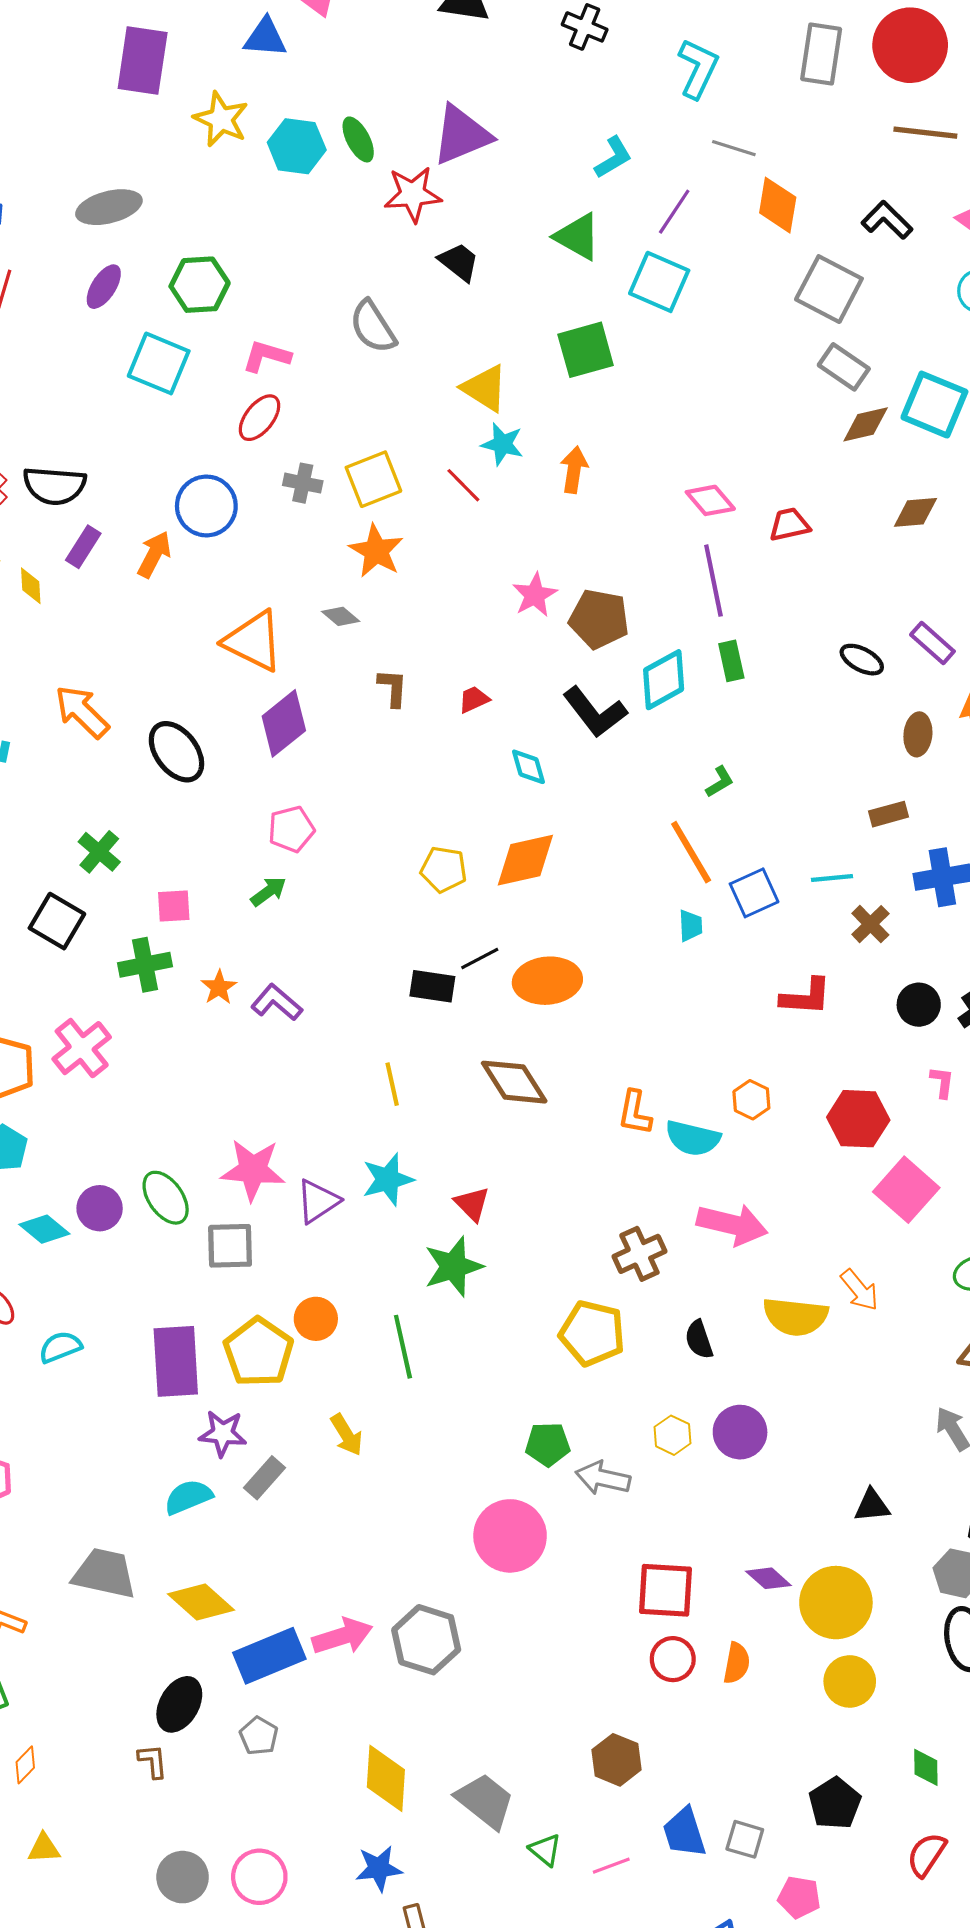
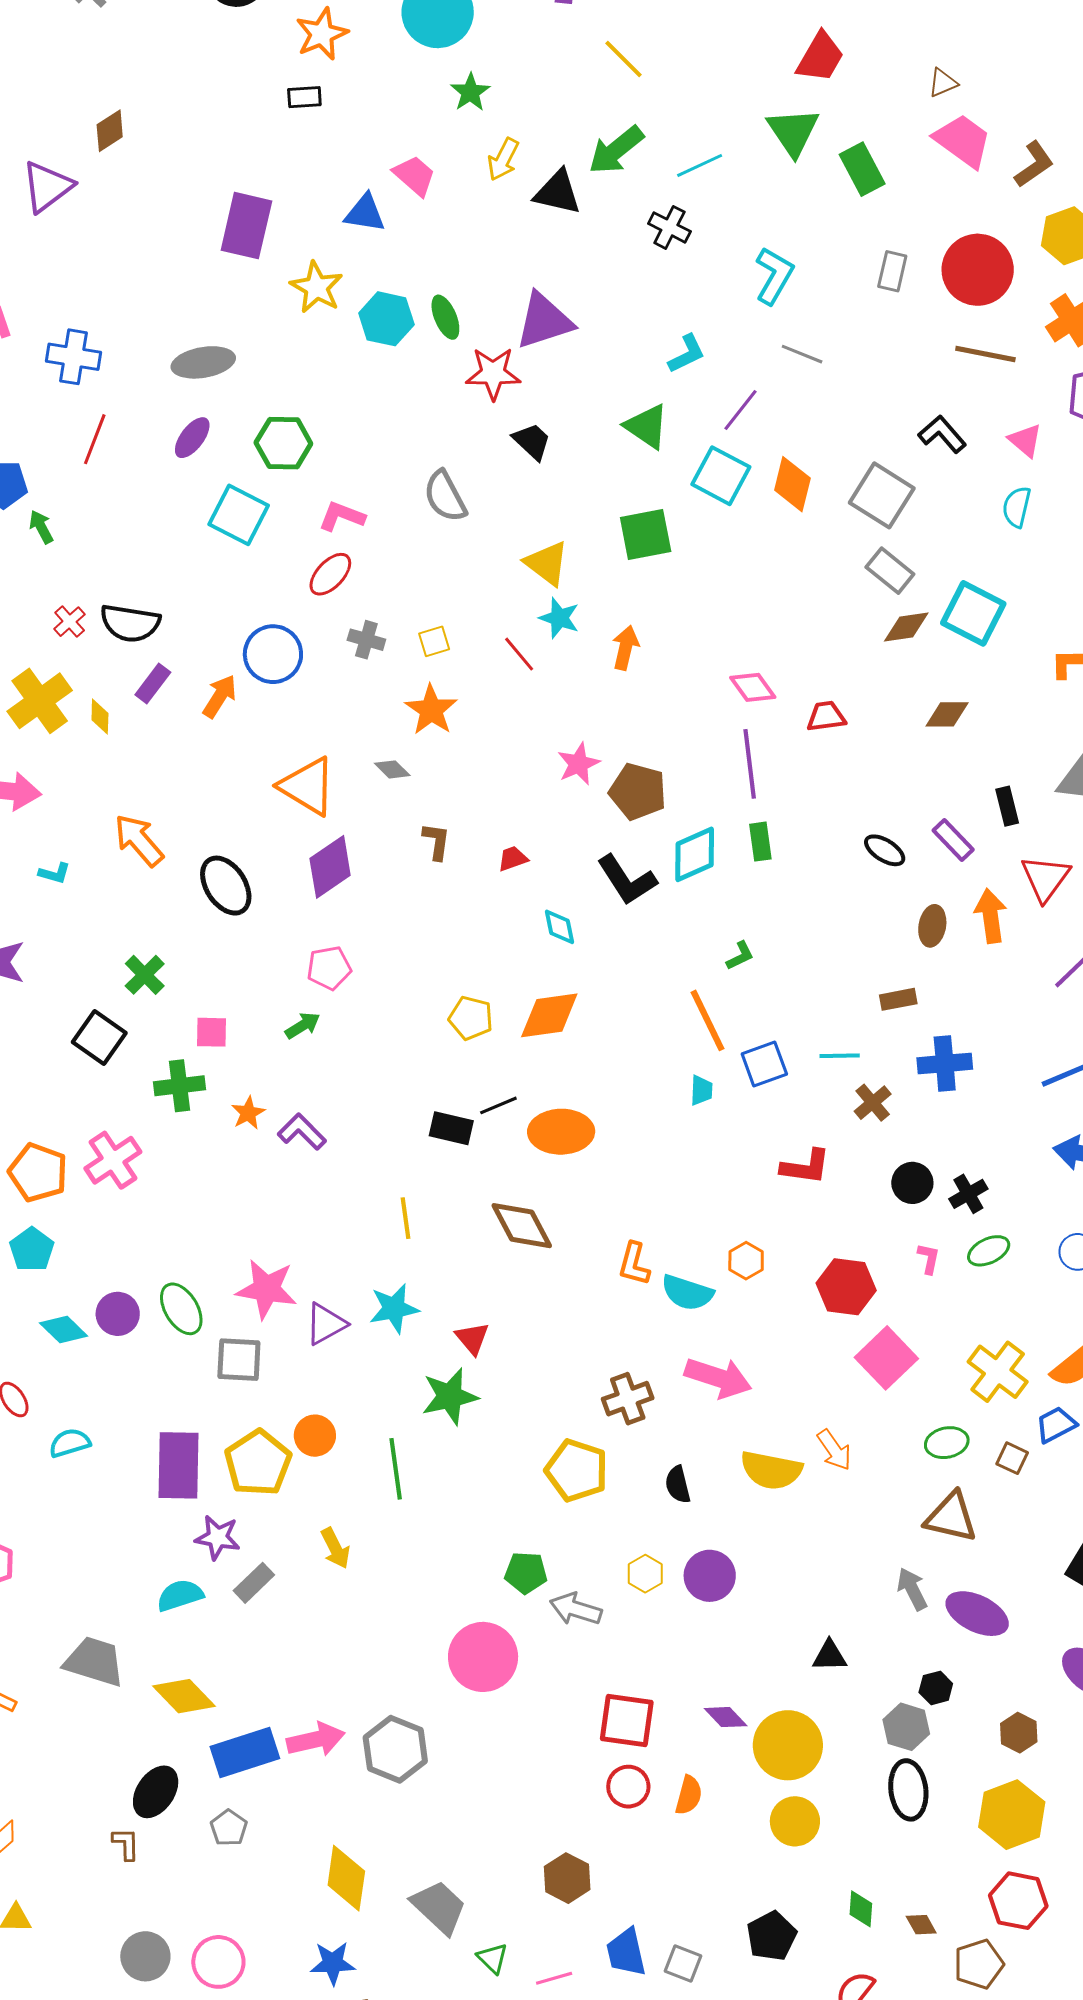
gray rectangle: (821, 54) -> (892, 271), size x0.7
orange diamond: (778, 205) -> (792, 484), moved
yellow square: (373, 479) -> (434, 641), size x0.6

